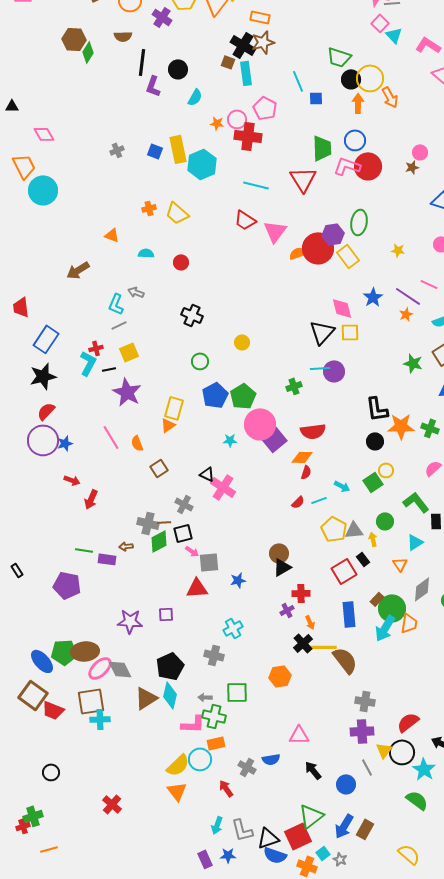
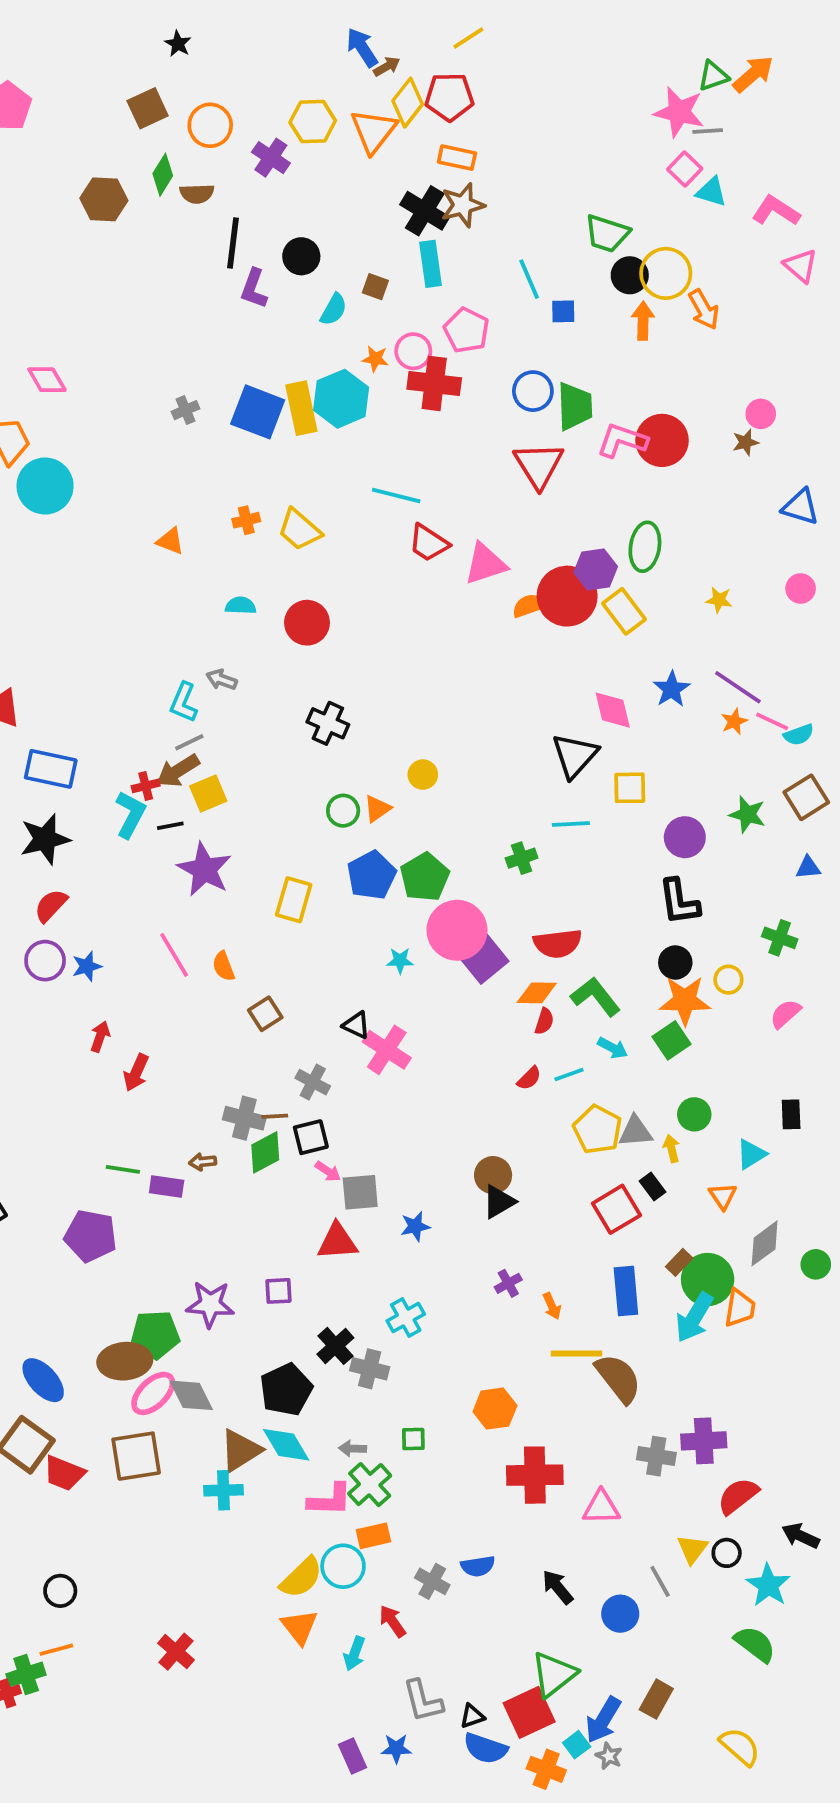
cyan triangle: (394, 35) -> (711, 192), turned -30
green diamond: (88, 52) -> (163, 175), moved
brown square: (228, 62) -> (375, 287), moved
blue circle: (355, 140) -> (533, 391), moved
blue square: (155, 151) -> (258, 412), size x1.8
cyan hexagon: (202, 164) -> (341, 399), moved
cyan line: (256, 185) -> (396, 495), moved
pink triangle: (275, 231) -> (485, 564), turned 35
orange triangle: (112, 235) -> (170, 541), moved
red circle: (181, 262) -> (307, 623), size x1.5
brown arrow: (78, 270) -> (178, 771), moved
pink line: (429, 284) -> (772, 721), moved
yellow square: (350, 332) -> (630, 788), moved
blue rectangle: (46, 339) -> (51, 769), turned 68
purple circle: (334, 371) -> (685, 837), moved
orange triangle: (168, 425) -> (377, 809), moved
orange star: (401, 426) -> (685, 1000), moved
purple circle: (43, 440) -> (45, 961), size x0.7
yellow circle: (386, 470) -> (728, 980), moved
red arrow: (72, 480) -> (100, 1037), turned -91
green L-shape: (416, 502) -> (596, 997), moved
red cross: (301, 593) -> (535, 1475), moved, size x1.6
black cross: (303, 643) -> (335, 1346), moved
green pentagon: (64, 652) -> (155, 1335), moved
green square: (237, 692) -> (413, 1439), size x0.6
cyan diamond: (170, 695) -> (286, 1445), turned -44
green cross: (214, 716) -> (370, 1485), turned 35
cyan cross: (100, 719) -> (223, 1490), moved
purple cross: (362, 731) -> (704, 1441), moved
pink triangle: (299, 735) -> (601, 1507), moved
black circle: (402, 752) -> (727, 1553), size x0.6
cyan arrow: (217, 825) -> (354, 1654), moved
blue arrow: (344, 826) -> (603, 1720), moved
black triangle: (268, 838) -> (472, 1716), size x0.6
orange line: (49, 849) -> (56, 1650), moved

